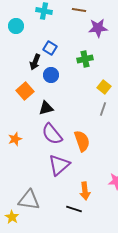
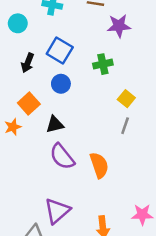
blue square: (50, 48) -> (60, 50), size x1.5
black arrow: (35, 62) -> (28, 63), moved
orange star: (15, 139) -> (13, 127), moved
purple triangle: (59, 165) -> (57, 211), moved

